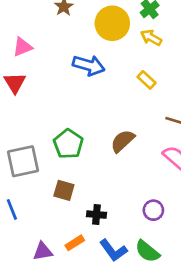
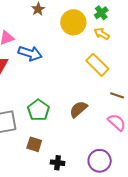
blue arrow: (89, 65) -> (30, 53), moved
yellow rectangle: (147, 80) -> (97, 65), size x1.6
purple circle: (153, 210) -> (100, 161), size x1.5

